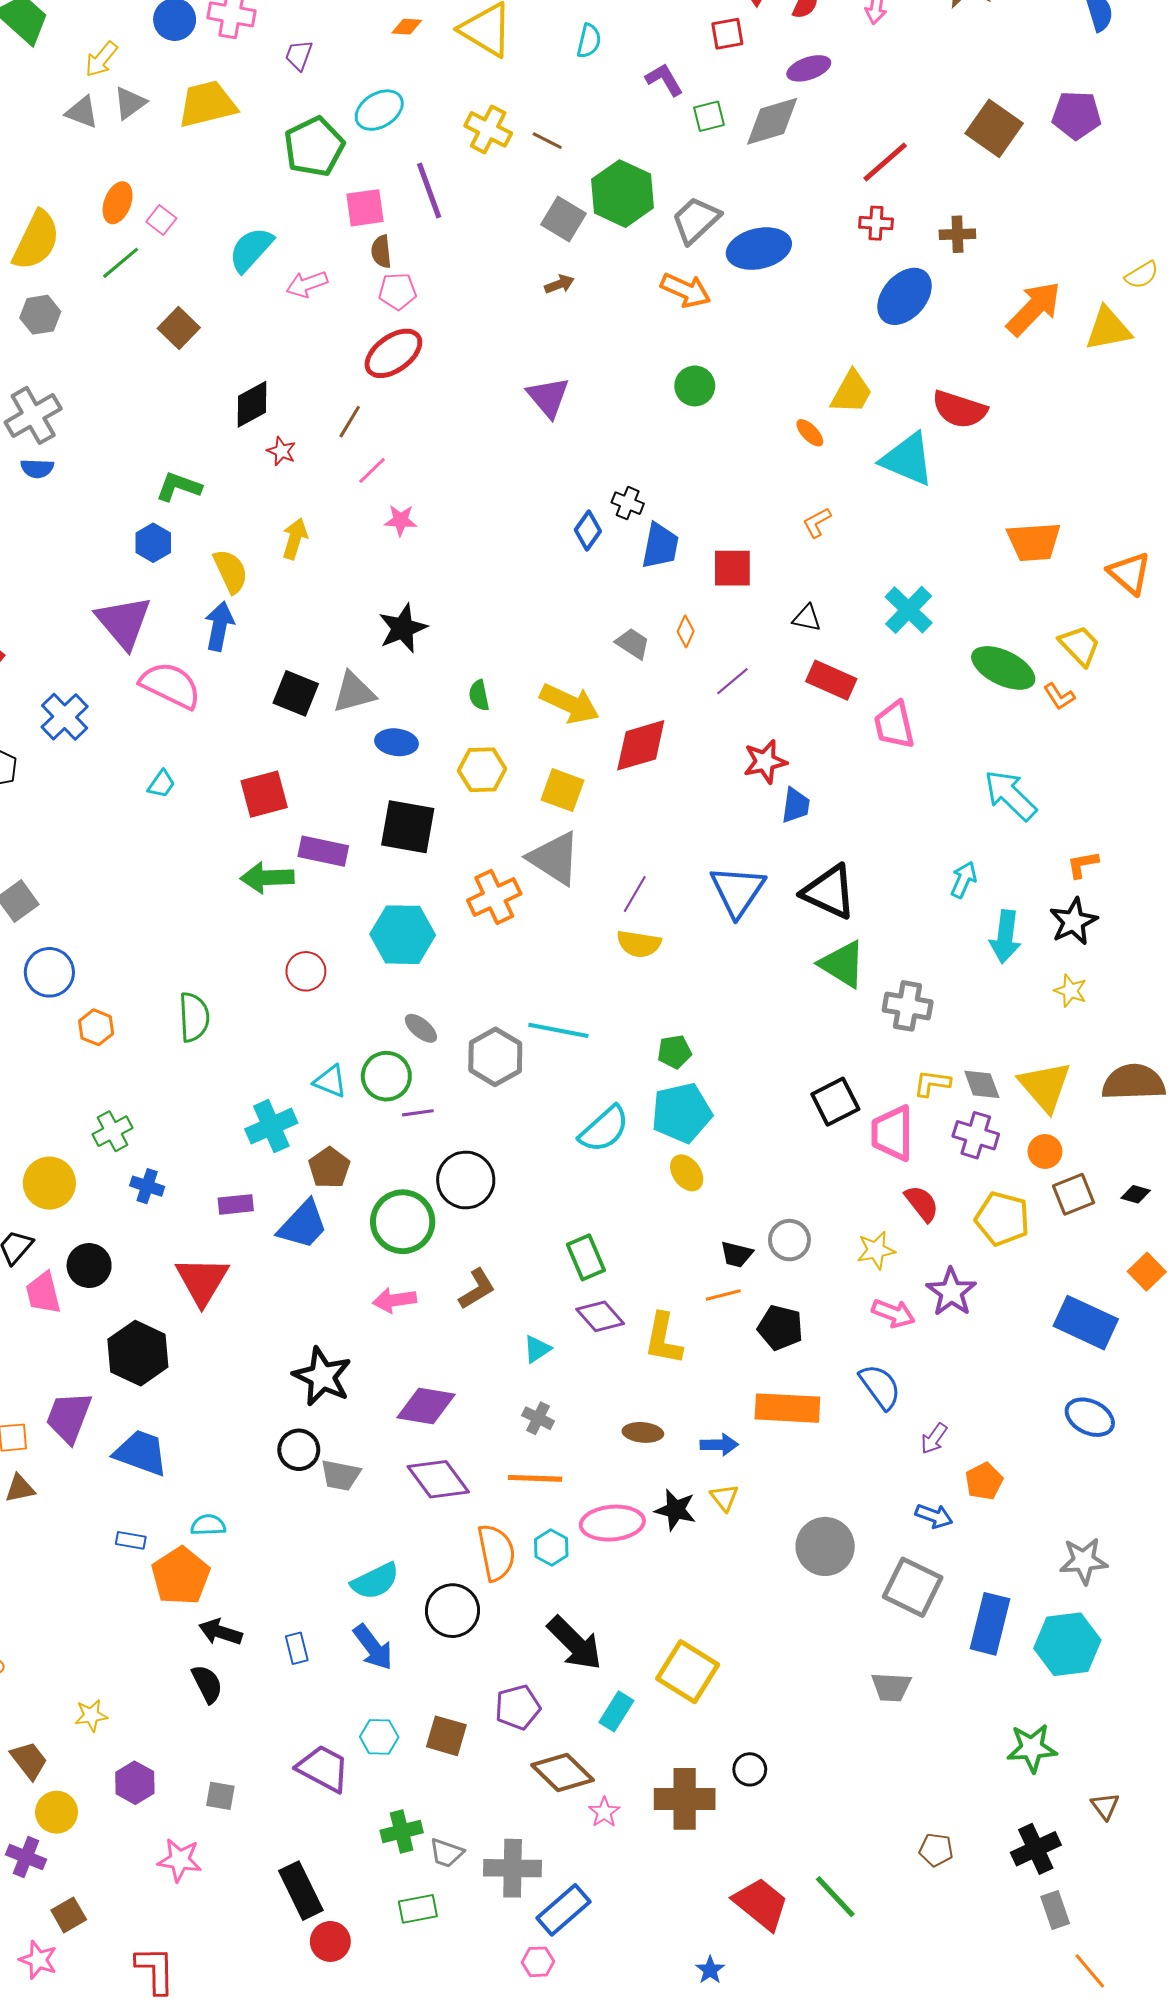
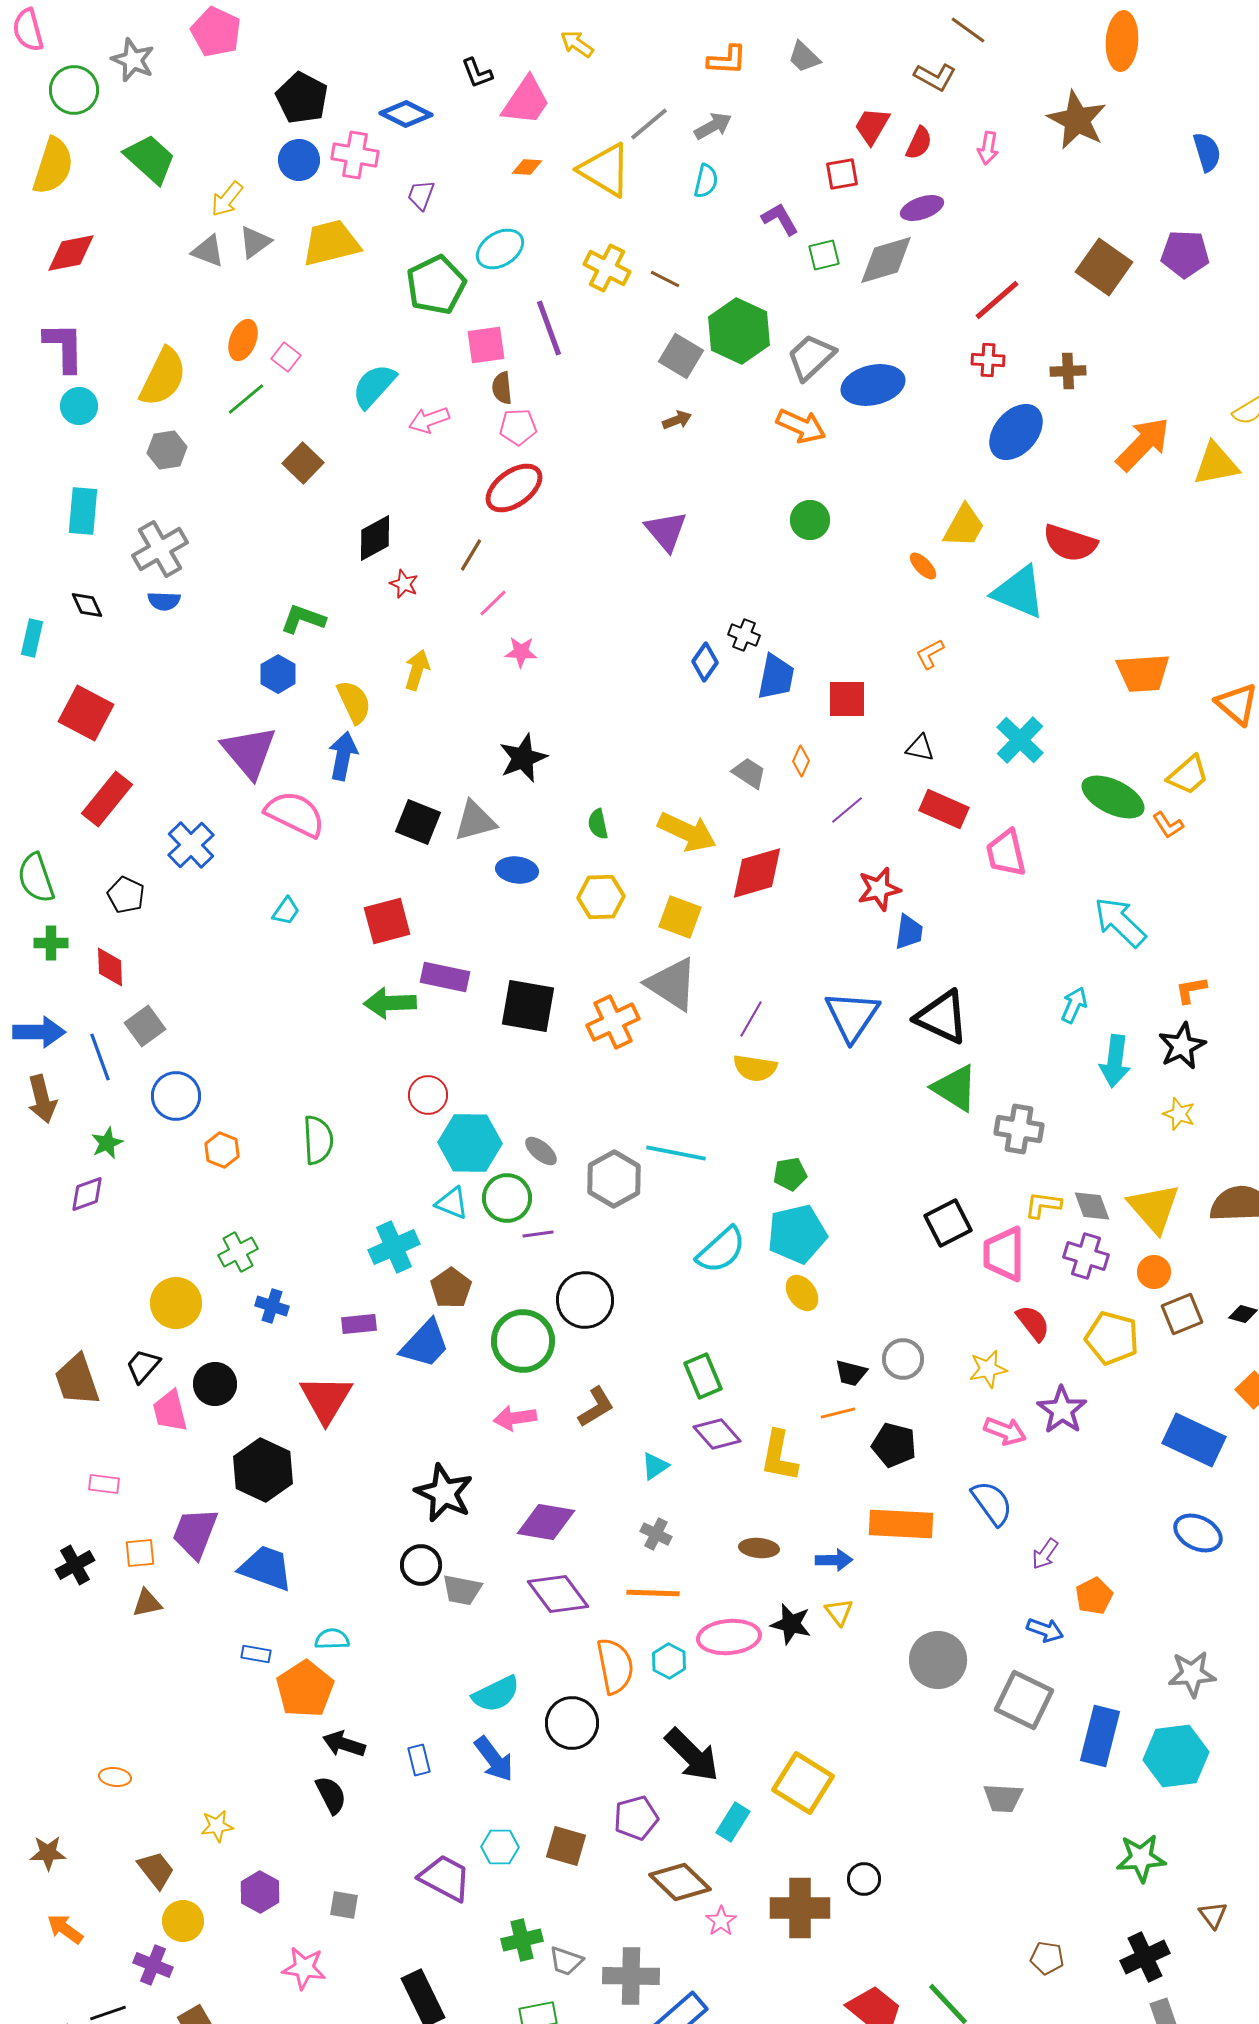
yellow trapezoid: (1080, 646) -> (1188, 775), turned 93
black square: (408, 827) -> (528, 1006), moved
cyan hexagon: (403, 935) -> (470, 1143), moved

